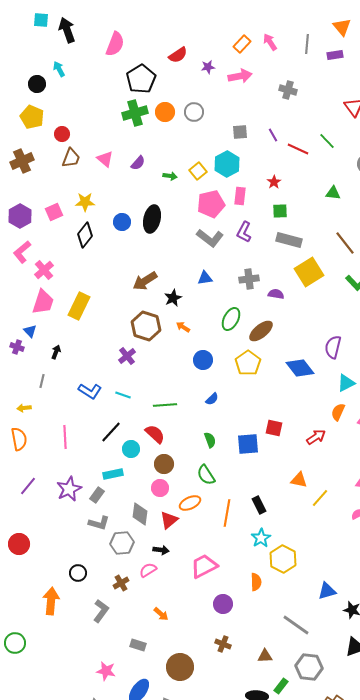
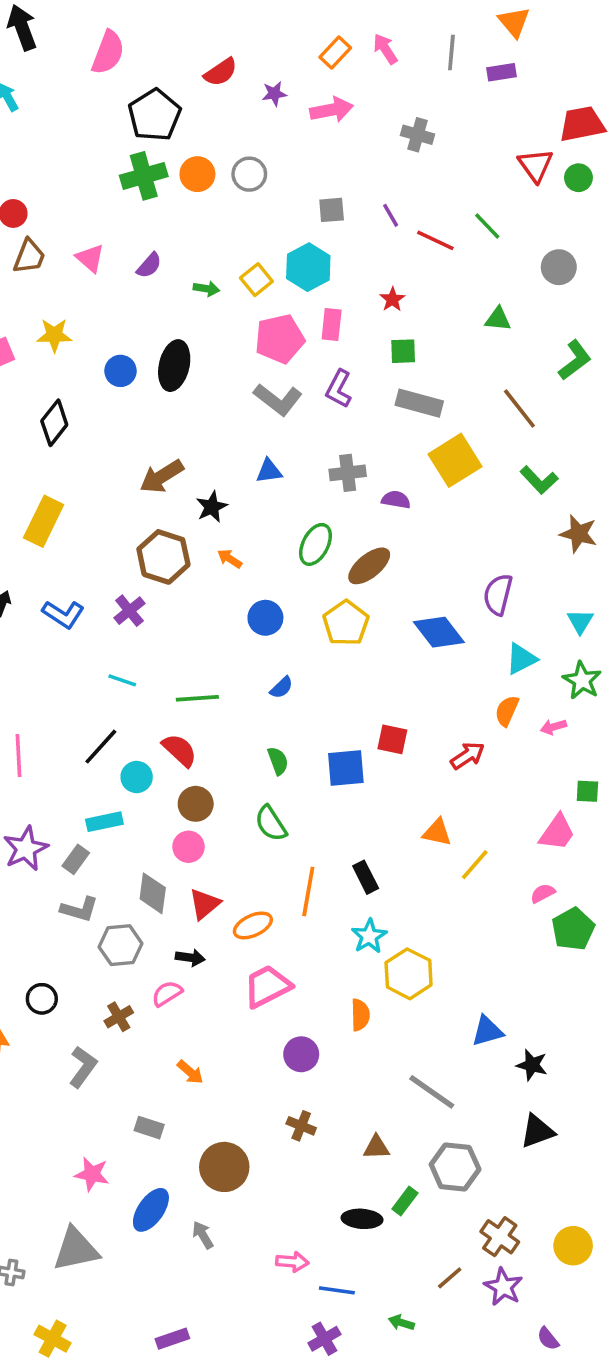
black diamond: (85, 235) -> (54, 423), moved
blue L-shape: (90, 391) -> (63, 614), moved
orange ellipse: (190, 503) -> (253, 925), moved

